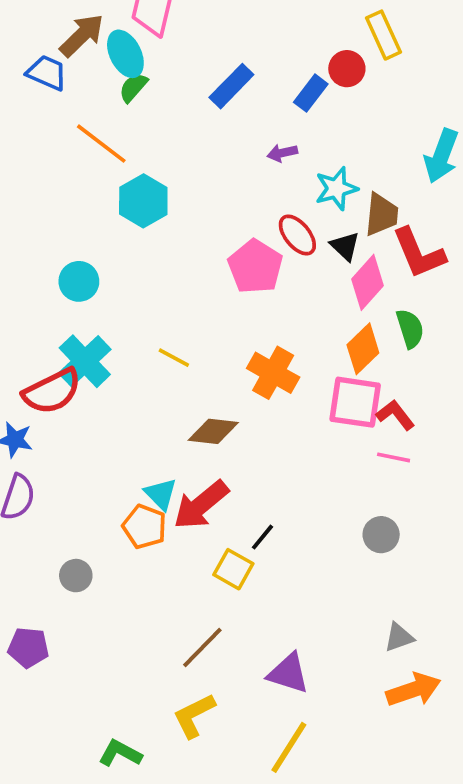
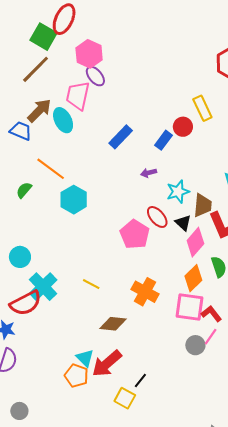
green semicircle: (133, 87) -> (24, 190), moved
cyan circle: (79, 281) -> (20, 257), moved
pink line: (394, 457) -> (211, 337), turned -66
gray circle: (381, 535) -> (195, 345), moved
gray circle: (76, 576) -> (19, 411), moved

